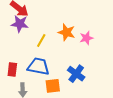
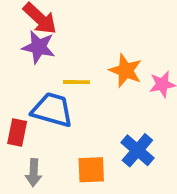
yellow line: (41, 40) -> (77, 82), turned 56
blue trapezoid: (38, 66) -> (52, 110), moved

